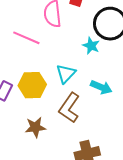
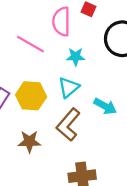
cyan star: (91, 46) -> (76, 57), moved, turned -30

